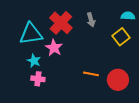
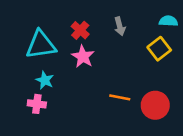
red cross: (61, 23) -> (80, 30), size x0.6
pink star: (54, 48) -> (83, 57), moved
pink cross: (38, 79) -> (37, 104), moved

